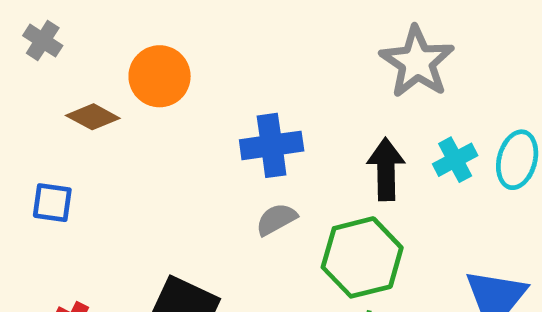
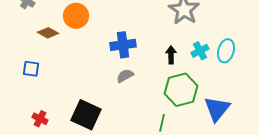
black arrow: (386, 169) -> (171, 55), size x0.7
green hexagon: (362, 257) -> (181, 90), moved

